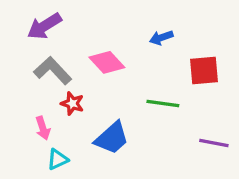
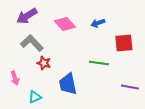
pink diamond: (107, 62) -> (65, 24), moved
pink arrow: (43, 128) -> (15, 78), moved
blue trapezoid: (112, 138) -> (68, 84), turned 120

